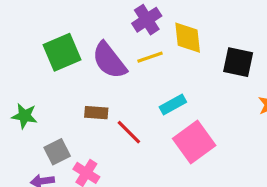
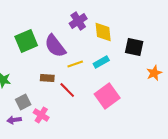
yellow line: (150, 57) -> (75, 64), moved
cyan rectangle: (173, 104) -> (101, 62), moved

